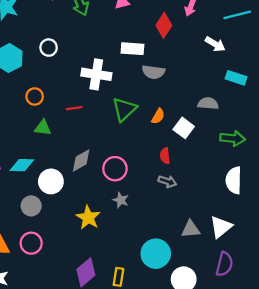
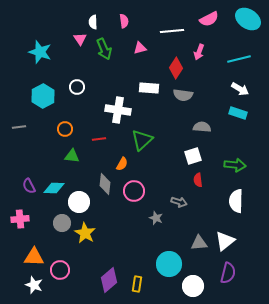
white arrow: (215, 44) -> (240, 89), moved
gray semicircle: (153, 72) -> (183, 95), moved
gray semicircle: (208, 103) -> (202, 127), moved
orange semicircle: (158, 116) -> (122, 164), moved
white square: (184, 128) -> (193, 156), turned 36
red semicircle: (165, 156) -> (198, 180), moved
gray diamond: (81, 160) -> (105, 184), turned -55
gray star: (121, 200) -> (156, 218), moved
yellow star: (88, 218) -> (85, 233), moved
pink circle: (31, 243) -> (60, 270), moved

